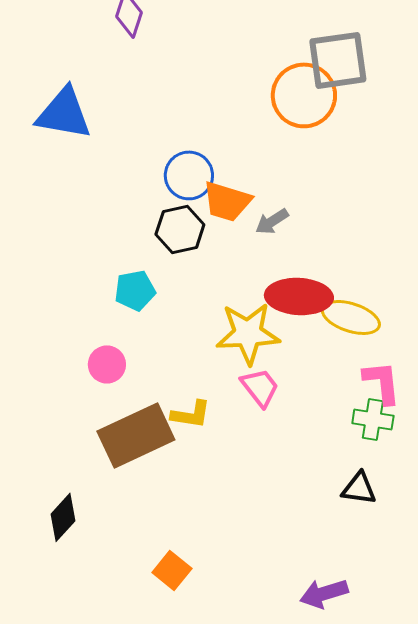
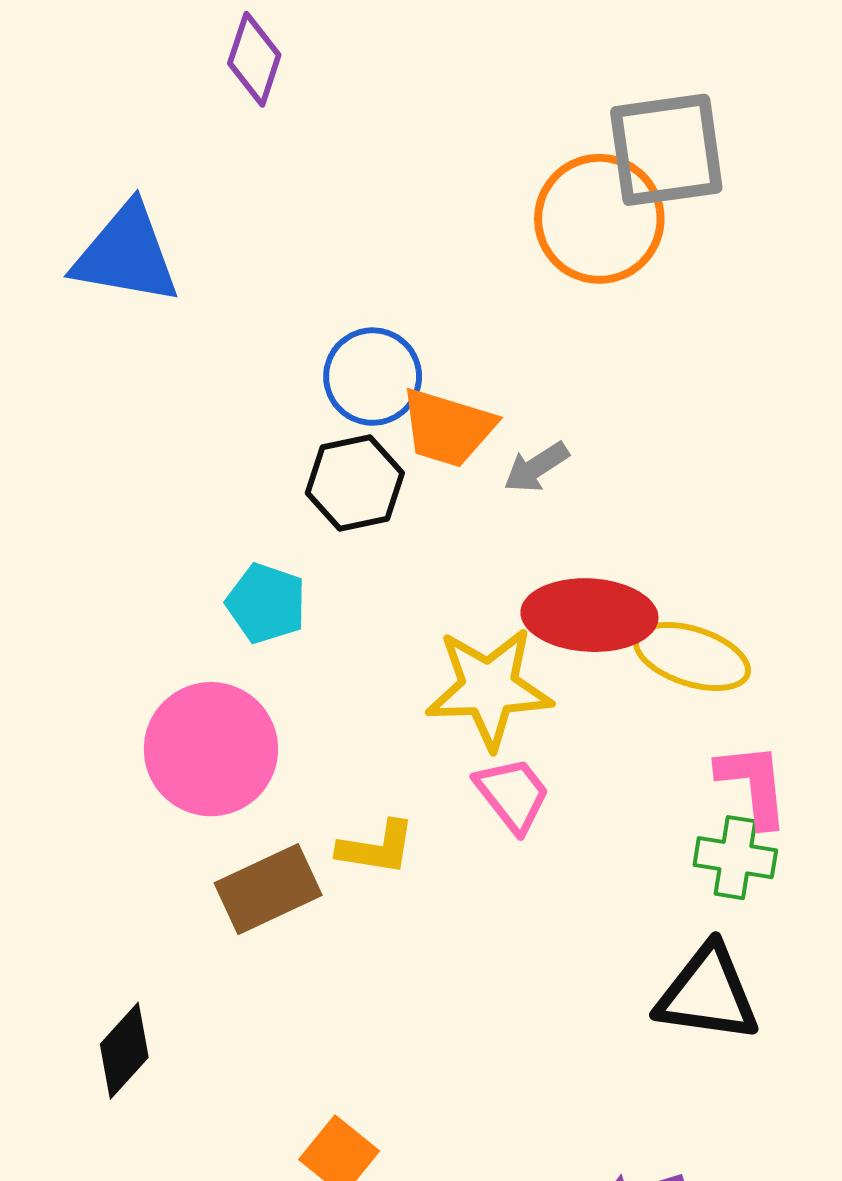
cyan pentagon: (135, 290) -> (266, 603), turned 30
pink circle: (107, 364) -> (211, 749), size x1.8
brown rectangle: (136, 435) -> (268, 889), size x0.7
black triangle: (359, 488) -> (708, 994), size x1.5

